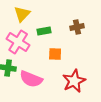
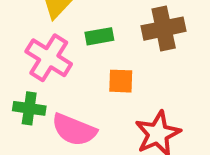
brown cross: (77, 27) -> (164, 29), size x1.5

